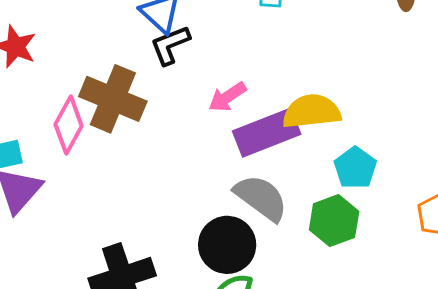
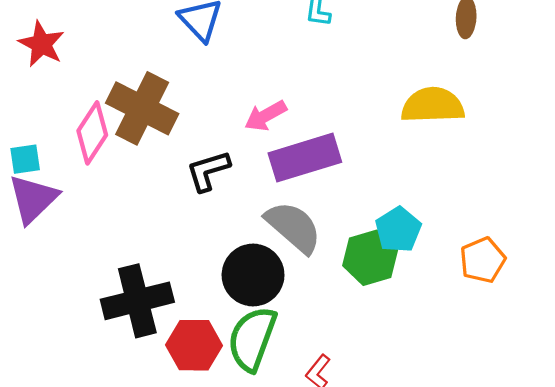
black L-shape: (170, 45) -> (208, 171), moved
yellow semicircle: (312, 111) -> (433, 105), moved
cyan pentagon: (355, 168) -> (398, 230), moved

